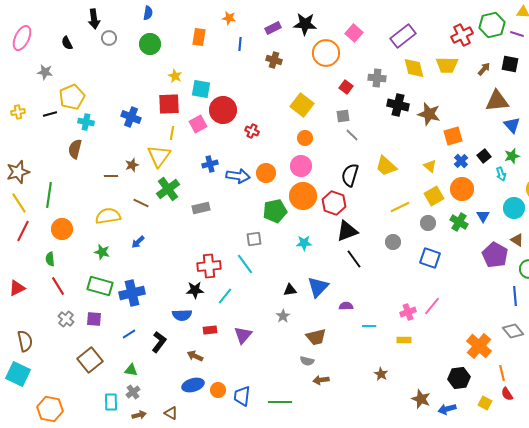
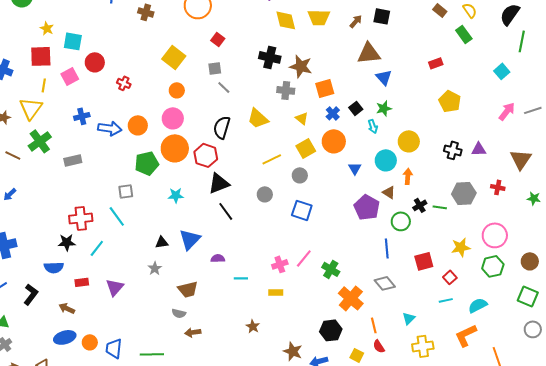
gray cross: (377, 78) -> (286, 90), moved
red circle: (223, 110) -> (95, 62), size x0.7
green cross: (459, 222) -> (331, 269), moved

